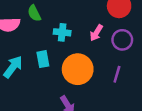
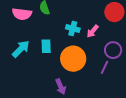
cyan cross: (62, 32) -> (73, 28), moved
purple circle: (122, 40) -> (113, 50), moved

